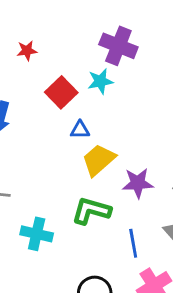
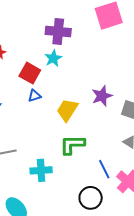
blue triangle: (80, 130) -> (34, 96), moved
purple star: (138, 183) -> (102, 96), moved
blue line: (133, 243) -> (104, 169), moved

